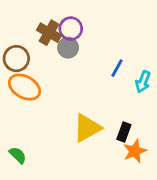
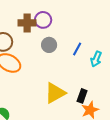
brown cross: (49, 33) -> (27, 23), turned -30
gray circle: (68, 48) -> (49, 45), moved

